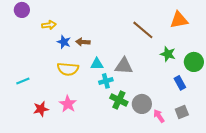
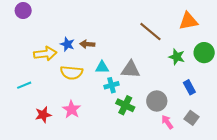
yellow arrow: (49, 25) -> (45, 54), moved, size x1.5
green circle: (194, 62) -> (204, 53), moved
gray circle: (142, 104) -> (157, 101), moved
gray square: (182, 112) -> (191, 118), turned -32

